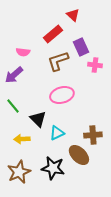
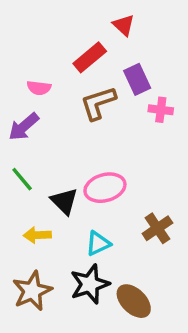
pink ellipse: (62, 95) -> (105, 188), moved
cyan triangle: (57, 133) -> (98, 244), moved
brown cross: (93, 135) -> (157, 228), turned -30
brown ellipse: (79, 155) -> (134, 301), moved
black star: (53, 168) -> (90, 284), turned -30

